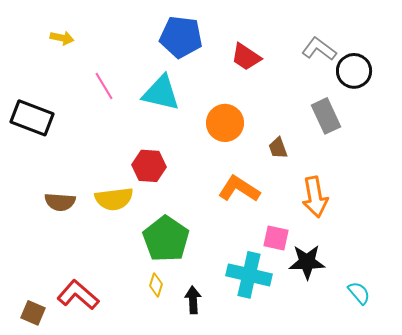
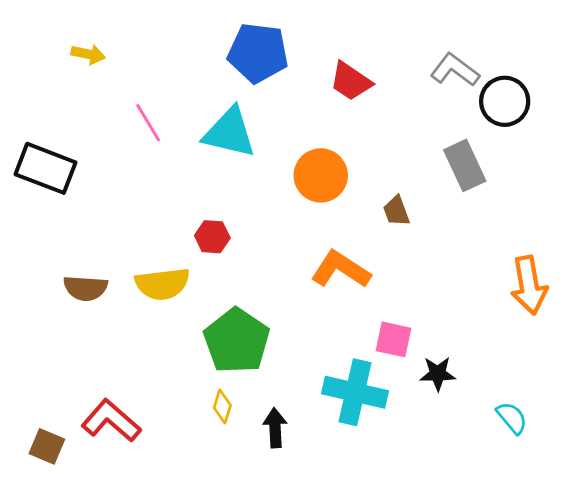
red hexagon: (149, 166) -> (212, 237), size x0.7
orange arrow: (315, 197) -> (529, 285), moved
black star: (307, 262) -> (438, 374), size x0.7

